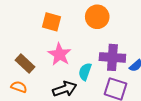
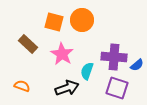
orange circle: (97, 17) -> (82, 20), moved
brown rectangle: (25, 64) -> (28, 44), moved

